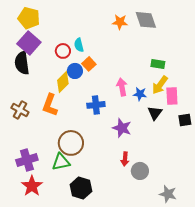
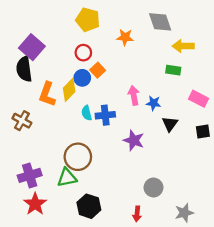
yellow pentagon: (29, 18) -> (88, 20), moved
orange star: (120, 22) -> (125, 37), moved
cyan semicircle: (79, 45) -> (87, 113), moved
red circle: (63, 51) -> (83, 53), moved
yellow arrow: (160, 85) -> (183, 46), moved, turned 54
pink rectangle: (172, 96) -> (198, 99), moved, turned -60
orange L-shape: (50, 105) -> (47, 94), moved
red arrow: (125, 159) -> (137, 214), moved
gray star: (168, 194) -> (184, 213), turned -30

